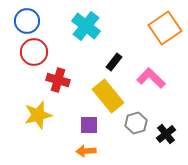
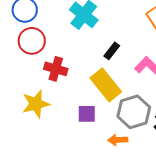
gray hexagon: (136, 123) -> (134, 112), size x1.5
orange arrow: (86, 151) -> (118, 140), moved

